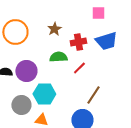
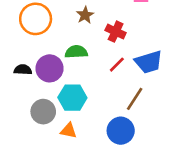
blue trapezoid: (106, 41) -> (149, 62), moved
red cross: (78, 42) -> (116, 32), turned 35
green semicircle: (58, 57) -> (76, 52), moved

